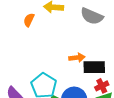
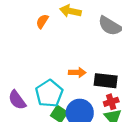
orange arrow: (77, 58) -> (77, 72), moved

